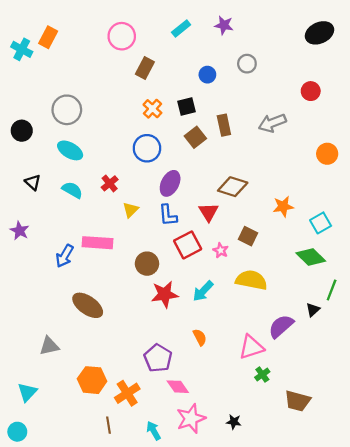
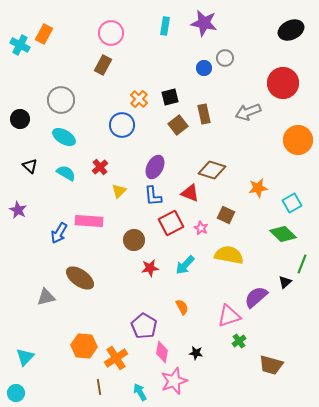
purple star: (224, 25) -> (204, 23), size x1.5
cyan rectangle: (181, 28) -> (165, 26), turned -42
brown rectangle: (145, 68) -> (103, 65), moved
blue circle: (207, 75) -> (204, 68), moved
red circle: (311, 91) -> (283, 83), size x1.8
blue circle: (147, 148) -> (122, 125), moved
orange circle: (327, 154) -> (298, 140), size x1.5
red triangle: (209, 212) -> (190, 193), turned -36
red star: (165, 294) -> (150, 268), size x0.7
gray triangle: (49, 346) -> (46, 297), moved
pink diamond: (178, 387) -> (162, 352), turned 45
black star: (234, 422) -> (196, 353), moved

